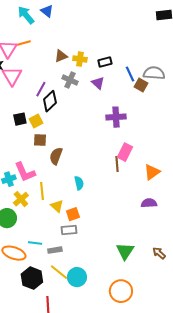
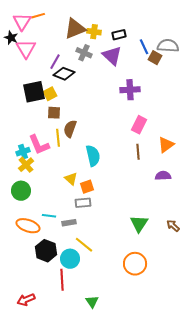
brown triangle: (61, 56) -> (75, 29), size x1.6
purple triangle: (98, 83) -> (112, 56), size x1.5
black diamond: (50, 101) -> (64, 74), turned 65
black square: (20, 119) -> (34, 92), size x1.6
brown line: (117, 164) -> (138, 152), moved
cyan semicircle: (79, 183) -> (93, 156), size x1.5
yellow line: (42, 191) -> (58, 138), moved
yellow cross: (21, 199) -> (26, 165), moved
yellow line: (59, 272) -> (84, 245), moved
cyan circle: (77, 277) -> (70, 259), moved

